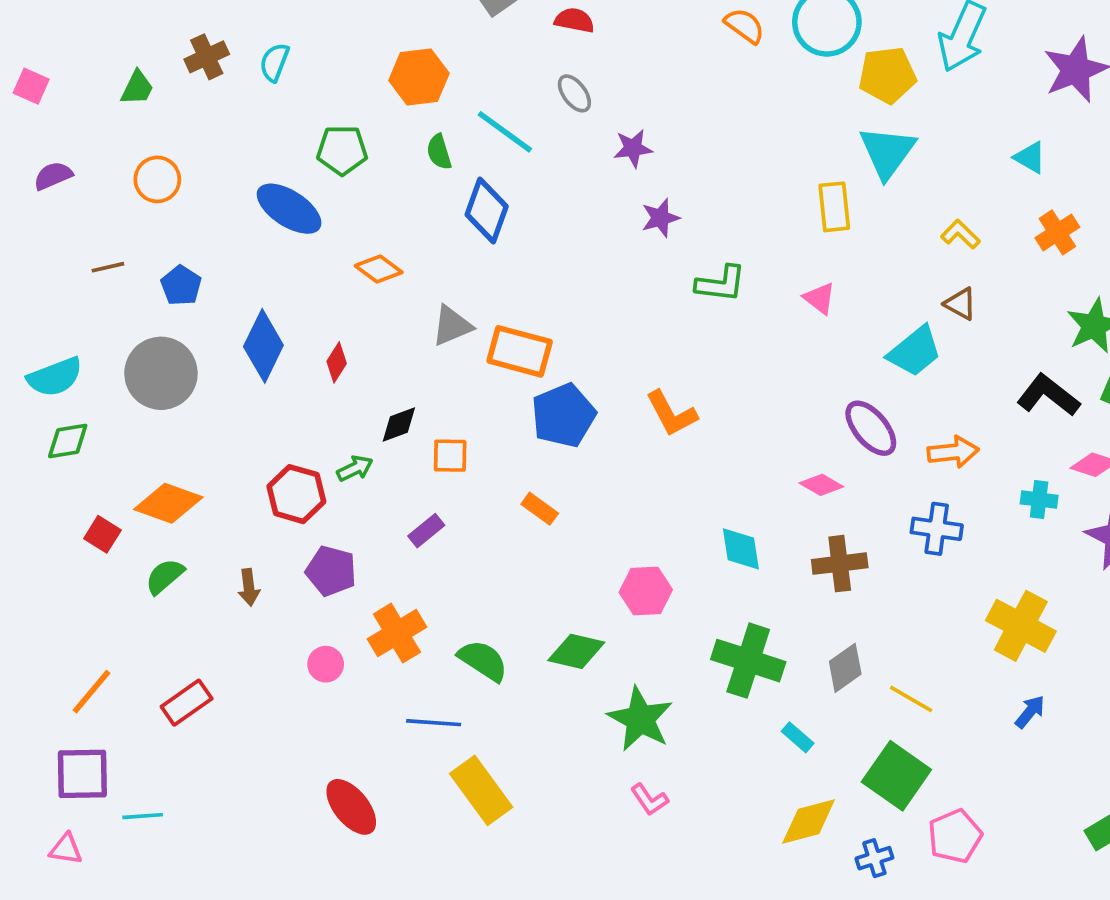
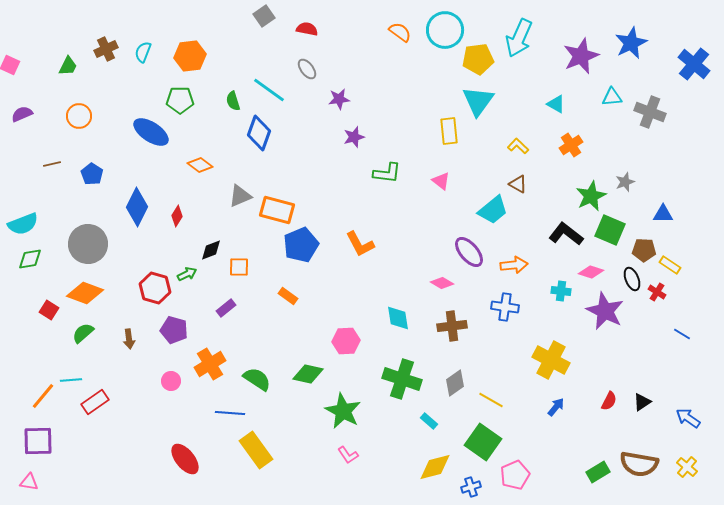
orange hexagon: (419, 77) -> (190, 56), moved
gray circle: (161, 373) -> (88, 244), moved
cyan line: (143, 816) -> (71, 380), moved

